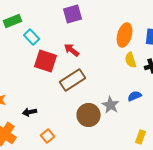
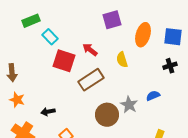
purple square: (73, 14) -> (112, 20), moved
yellow semicircle: (131, 60) -> (122, 60), moved

